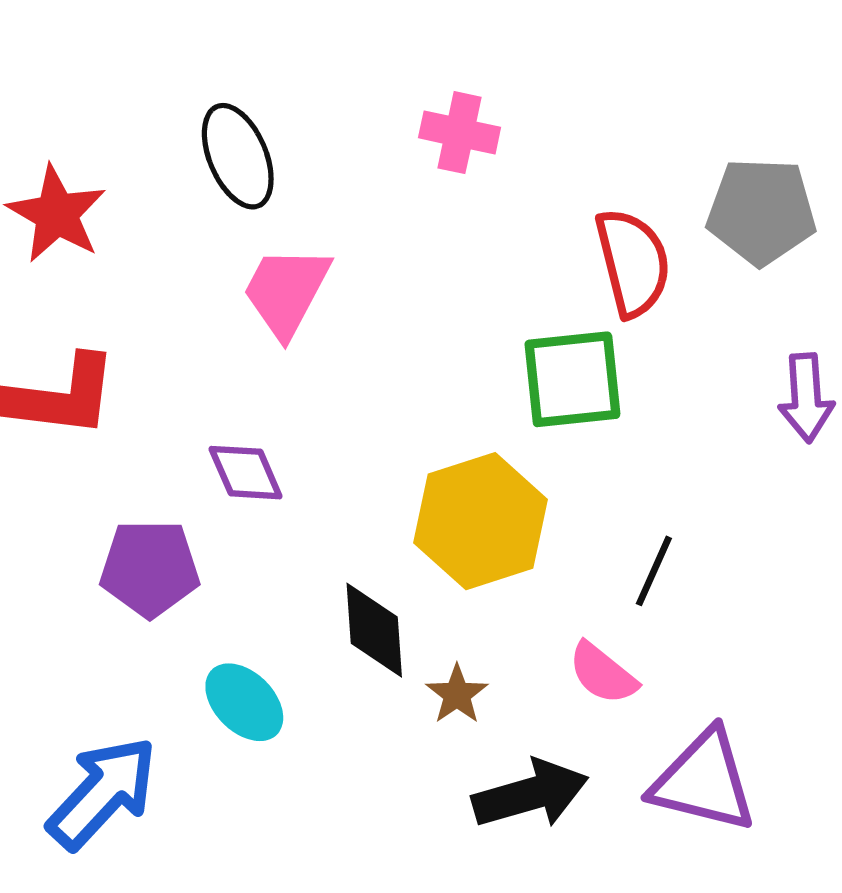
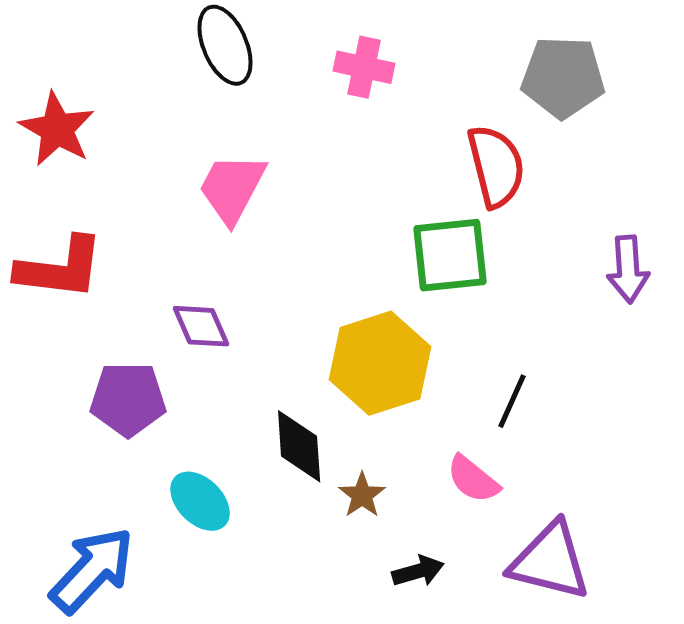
black ellipse: (238, 156) -> (225, 45), moved
gray pentagon: (761, 211) -> (563, 77), moved
black arrow: (530, 794) -> (418, 571), size x0.6

